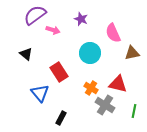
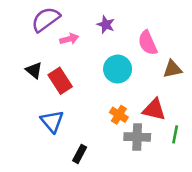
pink arrow: (53, 30) -> (69, 39), turned -32
red rectangle: (59, 72) -> (60, 81), moved
gray cross: (105, 105) -> (137, 137), turned -30
green line: (134, 111) -> (175, 134), moved

